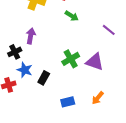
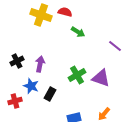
purple arrow: (31, 36) -> (40, 64), moved
black cross: (15, 52) -> (17, 61), moved

